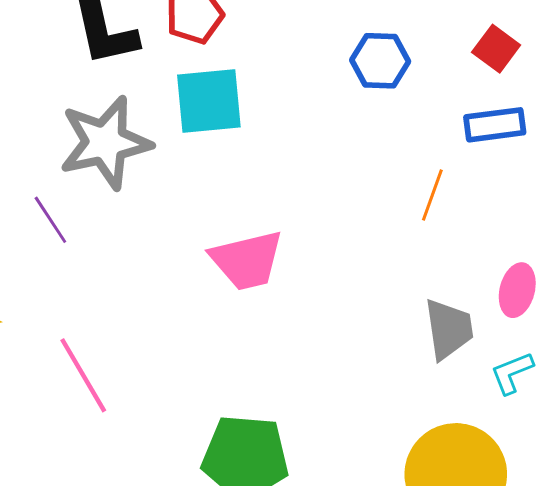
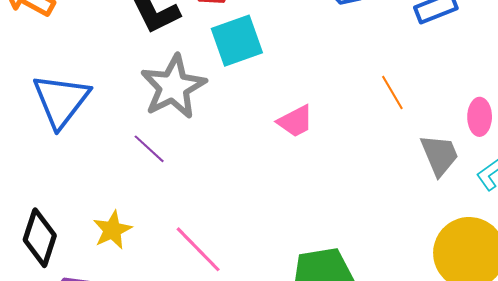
orange line: (432, 195) -> (392, 93), moved, turned -36
pink trapezoid: (247, 260) -> (295, 121), moved, size x0.7

